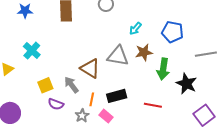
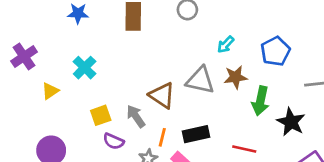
blue pentagon: (172, 32) -> (275, 51), turned 30

